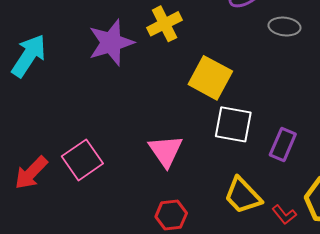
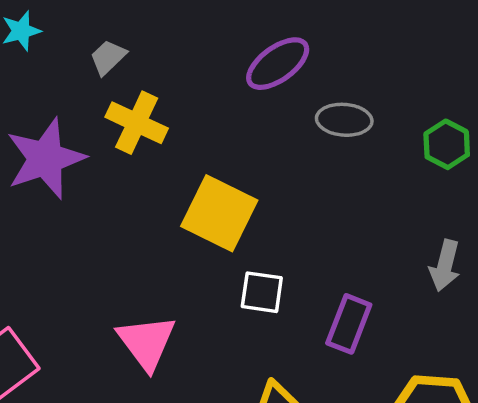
yellow cross: (165, 24) -> (137, 123), turned -36
white square: (233, 124) -> (262, 292), size x0.7

